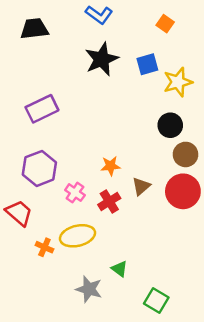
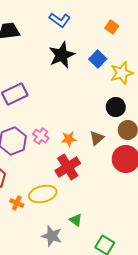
blue square: (147, 64) -> (98, 59), turned -30
brown triangle: (141, 186) -> (97, 138), moved
pink cross: (75, 193) -> (41, 136), moved
red cross: (109, 201) -> (68, 167), size x1.4

